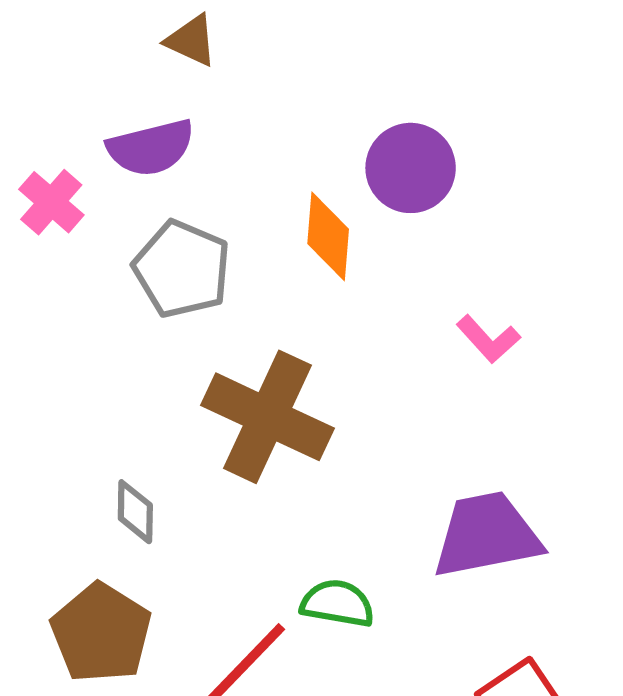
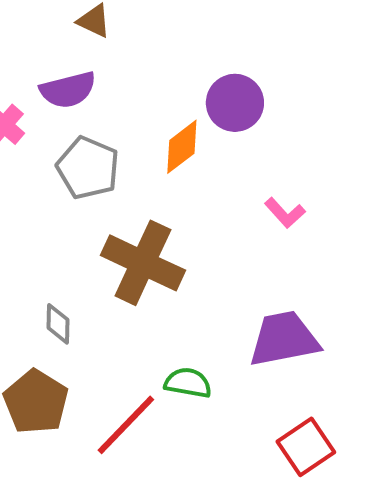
orange diamond: (328, 236) -> (182, 147), turned 48

